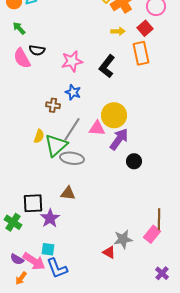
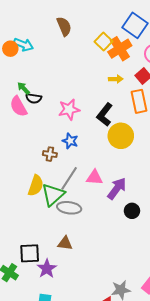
green arrow: (19, 28) -> (24, 88), moved
yellow circle: (114, 115) -> (121, 136), moved
yellow semicircle: (39, 136) -> (36, 185), size x1.5

